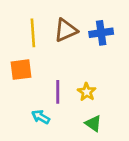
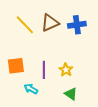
yellow line: (33, 33) -> (25, 25), turned -40
orange square: (21, 70) -> (16, 66), moved

